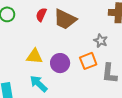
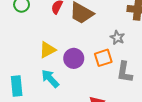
yellow triangle: (34, 56) -> (47, 50), turned -36

